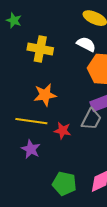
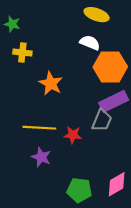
yellow cross: (40, 49) -> (22, 53), moved, size x0.7
orange star: (45, 95) -> (51, 83), moved, turned -30

